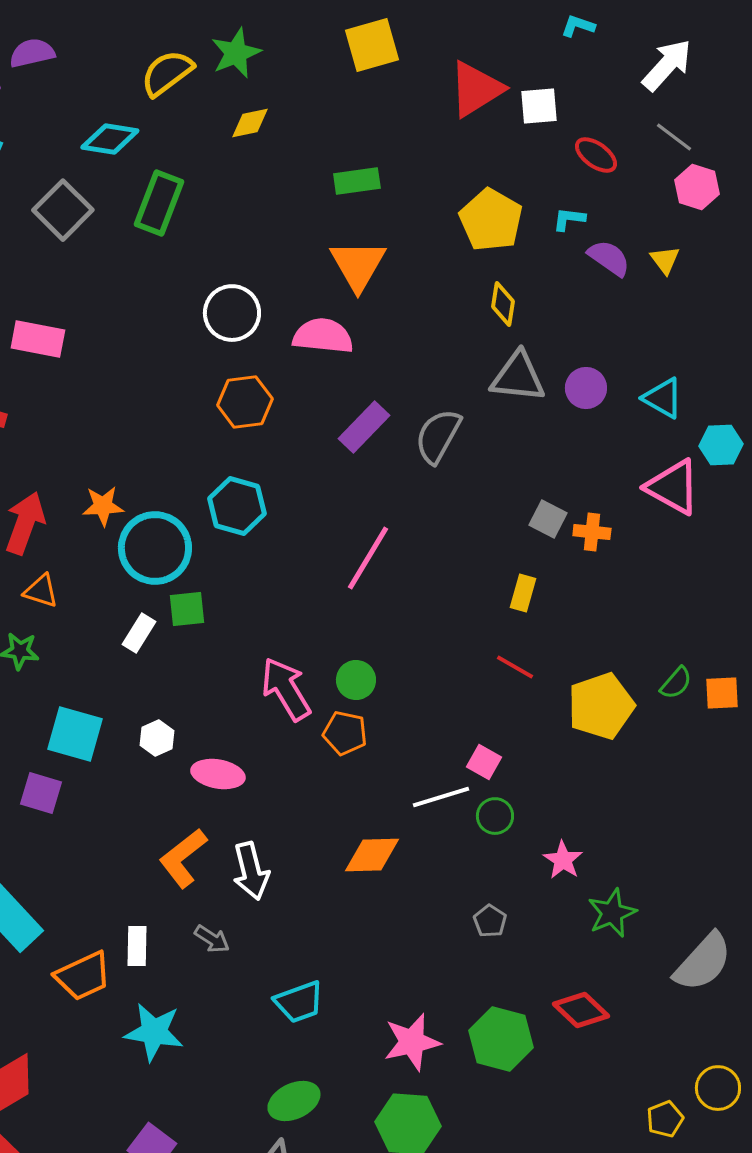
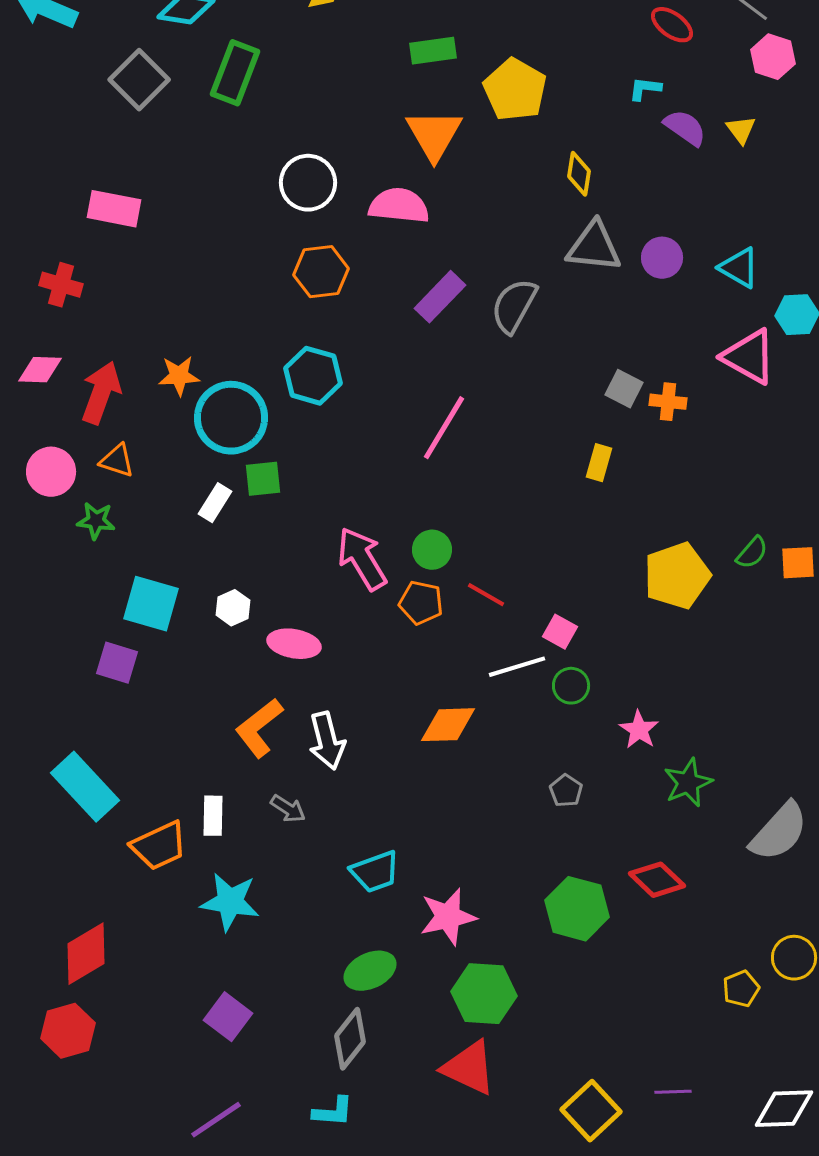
yellow pentagon: (491, 220) -> (515, 90), moved
red line: (515, 667) -> (486, 595), moved
pink star: (412, 1042) -> (448, 917), moved

